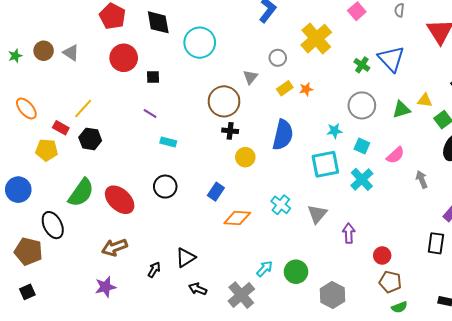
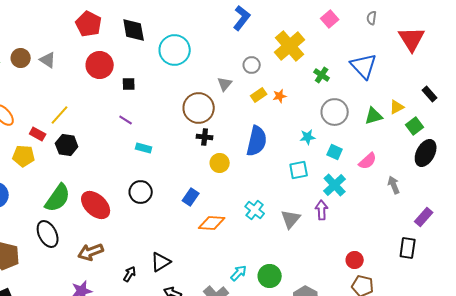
green cross: (362, 65) -> (322, 75), moved
yellow triangle: (425, 100) -> (397, 107), turned -35
cyan square: (325, 164) -> (299, 170), size x0.7
black ellipse: (53, 225) -> (48, 234), moved
purple arrow: (349, 233) -> (322, 210), moved

